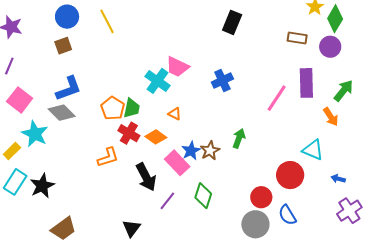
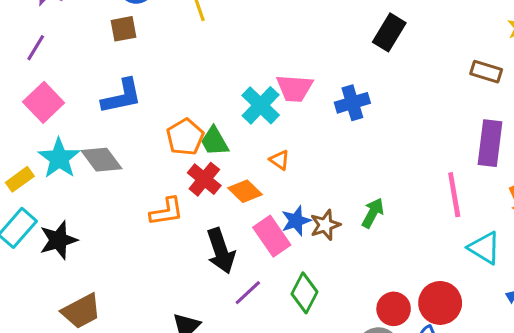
pink trapezoid: (177, 67) -> (295, 88), turned -30
blue cross: (222, 80) -> (352, 103), moved
pink line: (277, 98) -> (454, 195), moved, turned -52
green trapezoid: (132, 108) -> (214, 141), turned 130
gray diamond: (62, 113) -> (101, 160), moved
red circle: (290, 175) -> (440, 303), moved

